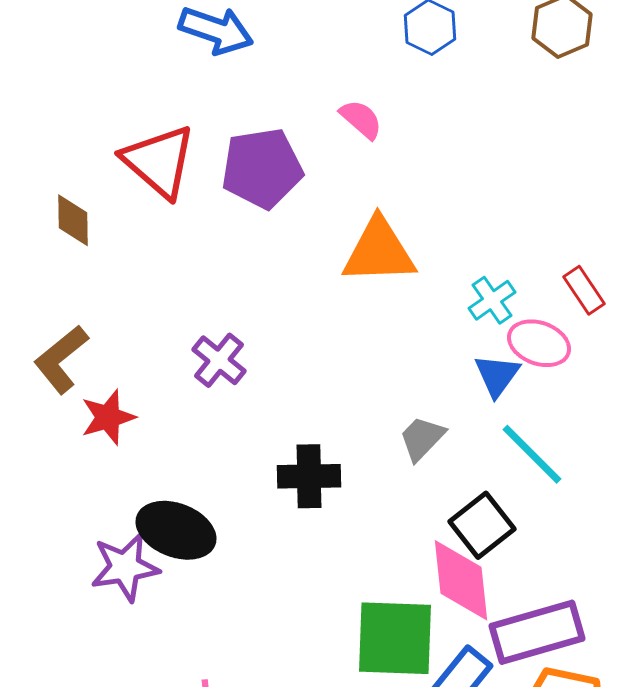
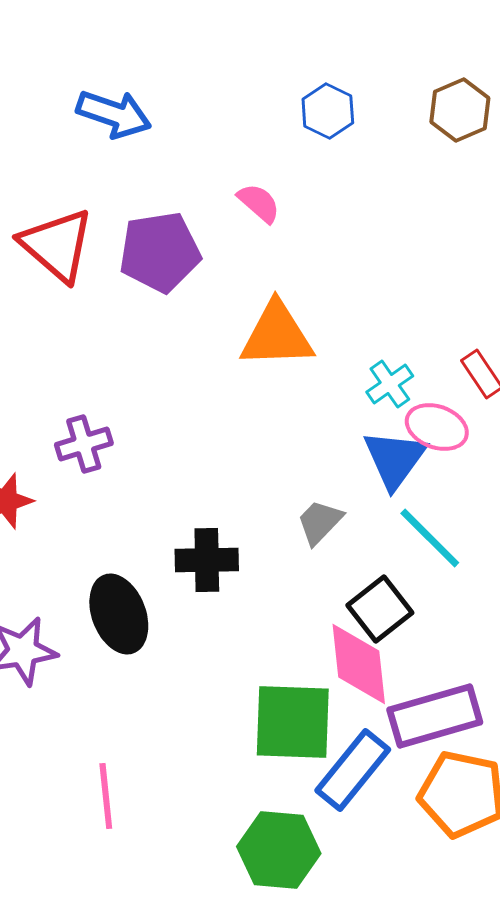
purple cross: (219, 360) -> (84, 444), moved, turned 34
blue triangle: (497, 375) -> (395, 459), size x1.4
black ellipse: (176, 530) -> (119, 614), moved, turned 48

